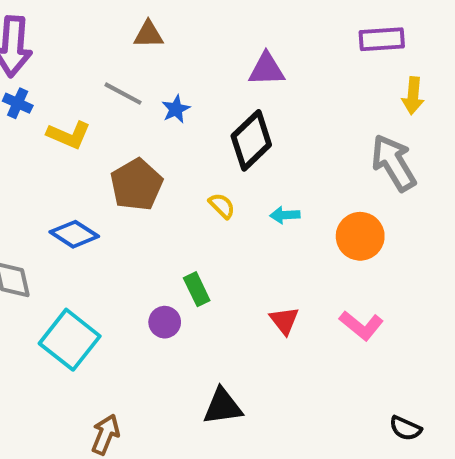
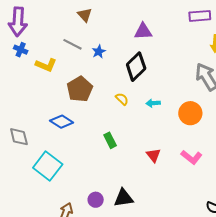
brown triangle: (148, 34) -> (85, 15), turned 49
blue diamond: (74, 234) -> (62, 122), moved
purple circle: (165, 322) -> (96, 200), moved

